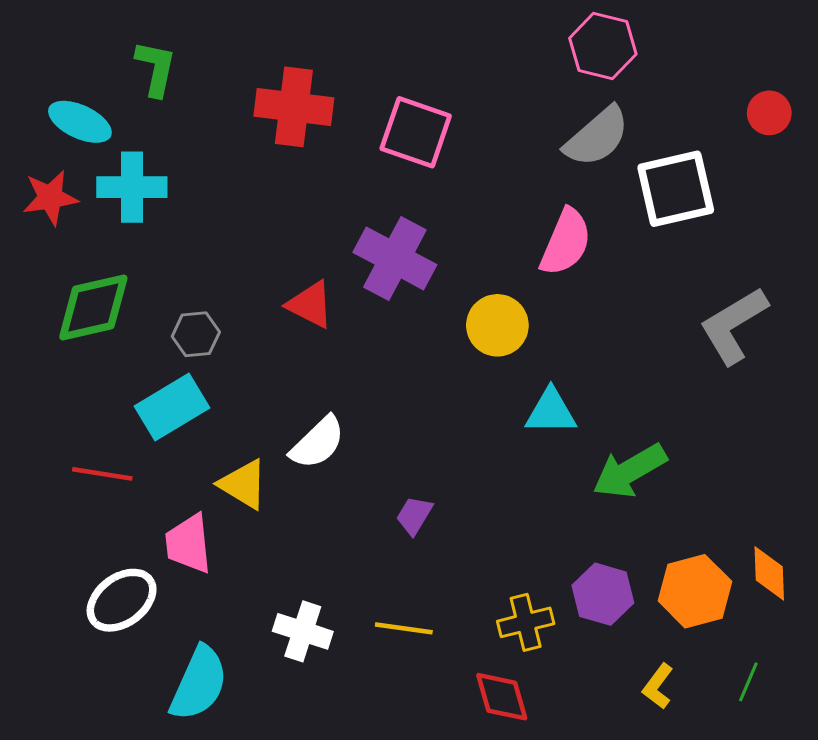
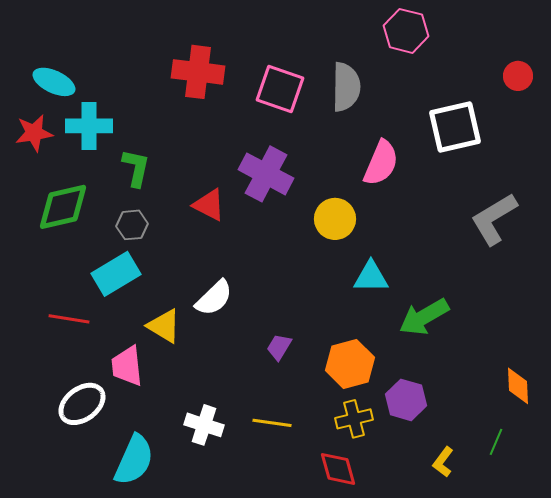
green L-shape: (156, 68) -> (136, 168), moved
gray semicircle: (597, 137) -> (346, 87), moved, turned -48
orange hexagon: (695, 591) -> (350, 364), moved
green line: (748, 682) -> (496, 442), moved

